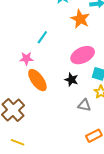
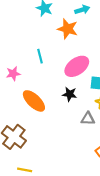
cyan line: (42, 37) -> (40, 56), moved, turned -40
pink star: (26, 59) -> (13, 74), moved

